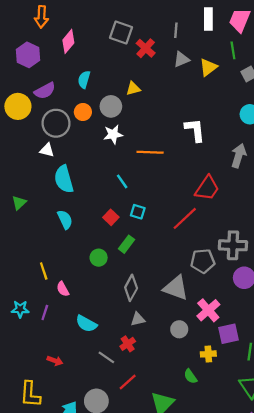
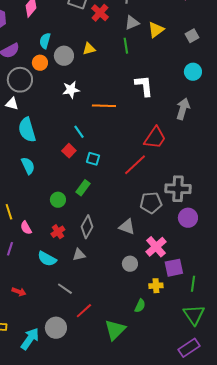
green line: (233, 50) -> (126, 46), moved
gray circle: (111, 106) -> (64, 56), moved
orange circle: (83, 112) -> (40, 63), moved
red square: (111, 217) -> (69, 151), moved
gray triangle: (176, 288) -> (127, 227), size x0.7
gray triangle: (138, 319) -> (79, 255), moved
red cross: (128, 344) -> (58, 232), moved
green semicircle: (190, 376) -> (140, 306), turned -120

